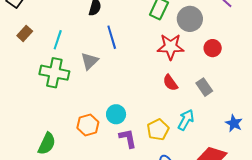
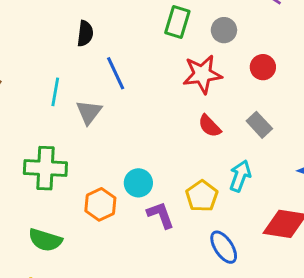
gray circle: (190, 19) -> (224, 30), size x0.7
cyan line: (58, 40) -> (55, 92), moved
green cross: (54, 73) -> (45, 168), moved
green semicircle: (47, 144) -> (45, 240), turned 90

